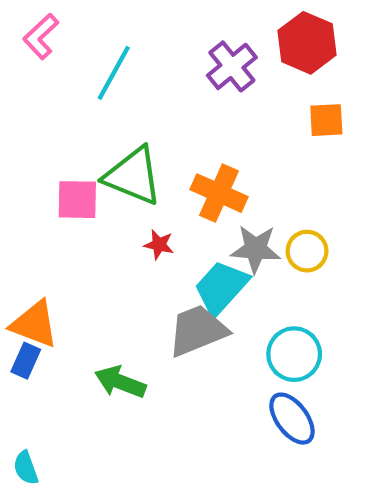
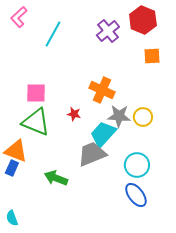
green triangle: (133, 176) -> (36, 122), moved

